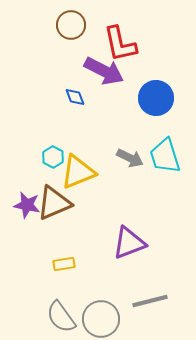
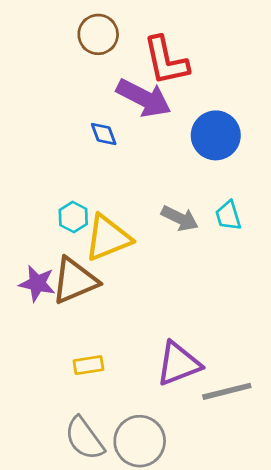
cyan trapezoid: (165, 156) -> (228, 216), size x0.6
purple triangle: (129, 243) -> (178, 364), moved
gray line: (150, 301) -> (227, 391), moved

